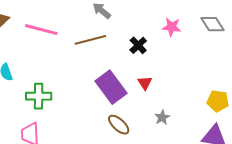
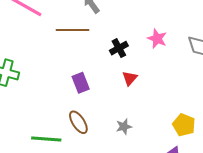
red triangle: (145, 83) -> (130, 78), moved
purple rectangle: (111, 87) -> (81, 83), size x0.6

